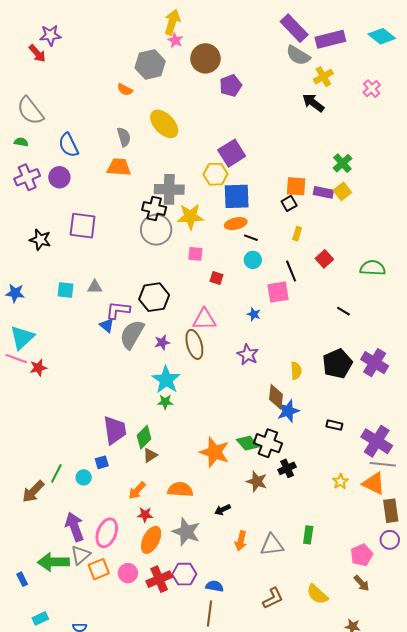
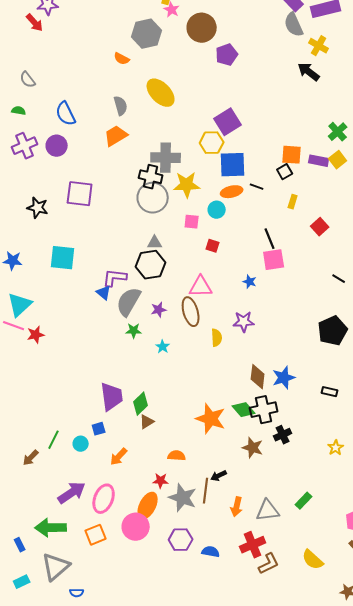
gray semicircle: (298, 55) -> (294, 25), turned 35
yellow cross: (323, 77) -> (319, 46), turned -30
gray semicircle: (30, 111) -> (28, 80), size x0.6
orange trapezoid: (119, 167) -> (116, 136), turned -35
black line: (251, 238) -> (257, 187), moved
cyan circle: (253, 260) -> (217, 210), moved
black line: (291, 271) -> (270, 239), moved
gray triangle: (95, 287) -> (155, 243), moved
cyan square: (65, 290) -> (63, 258), size x1.5
purple star: (248, 355) -> (244, 322), turned -30
yellow semicircle: (296, 371) -> (217, 338), moved
cyan star: (166, 380) -> (163, 347), size x0.5
brown diamond: (276, 397) -> (258, 377), moved
green star: (165, 402) -> (134, 331), moved
black cross: (268, 443) -> (264, 410), turned -32
orange semicircle: (180, 490) -> (177, 456), size x0.7
orange arrow: (137, 491) -> (119, 457), moved
brown arrow: (33, 492) -> (31, 458), size x0.7
red star: (145, 515) -> (161, 481), moved
purple arrow: (75, 527) -> (72, 493), turned 76
green rectangle: (308, 535) -> (304, 501), turned 36
gray triangle: (81, 555) -> (56, 567), moved, size x1.4
pink circle: (128, 573) -> (136, 527), moved, size x1.4
red cross: (159, 579) -> (253, 545), moved
brown line: (209, 613) -> (206, 491), moved
cyan rectangle: (40, 618) -> (22, 582), moved

